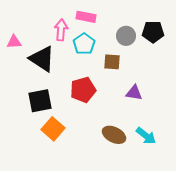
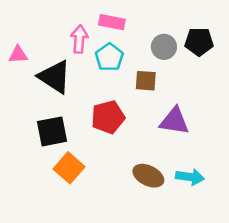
purple triangle: (134, 93) -> (174, 121), size x1.4
cyan arrow: (146, 136) -> (190, 177), turned -30

